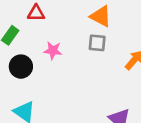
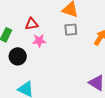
red triangle: (36, 13) -> (32, 24), moved

